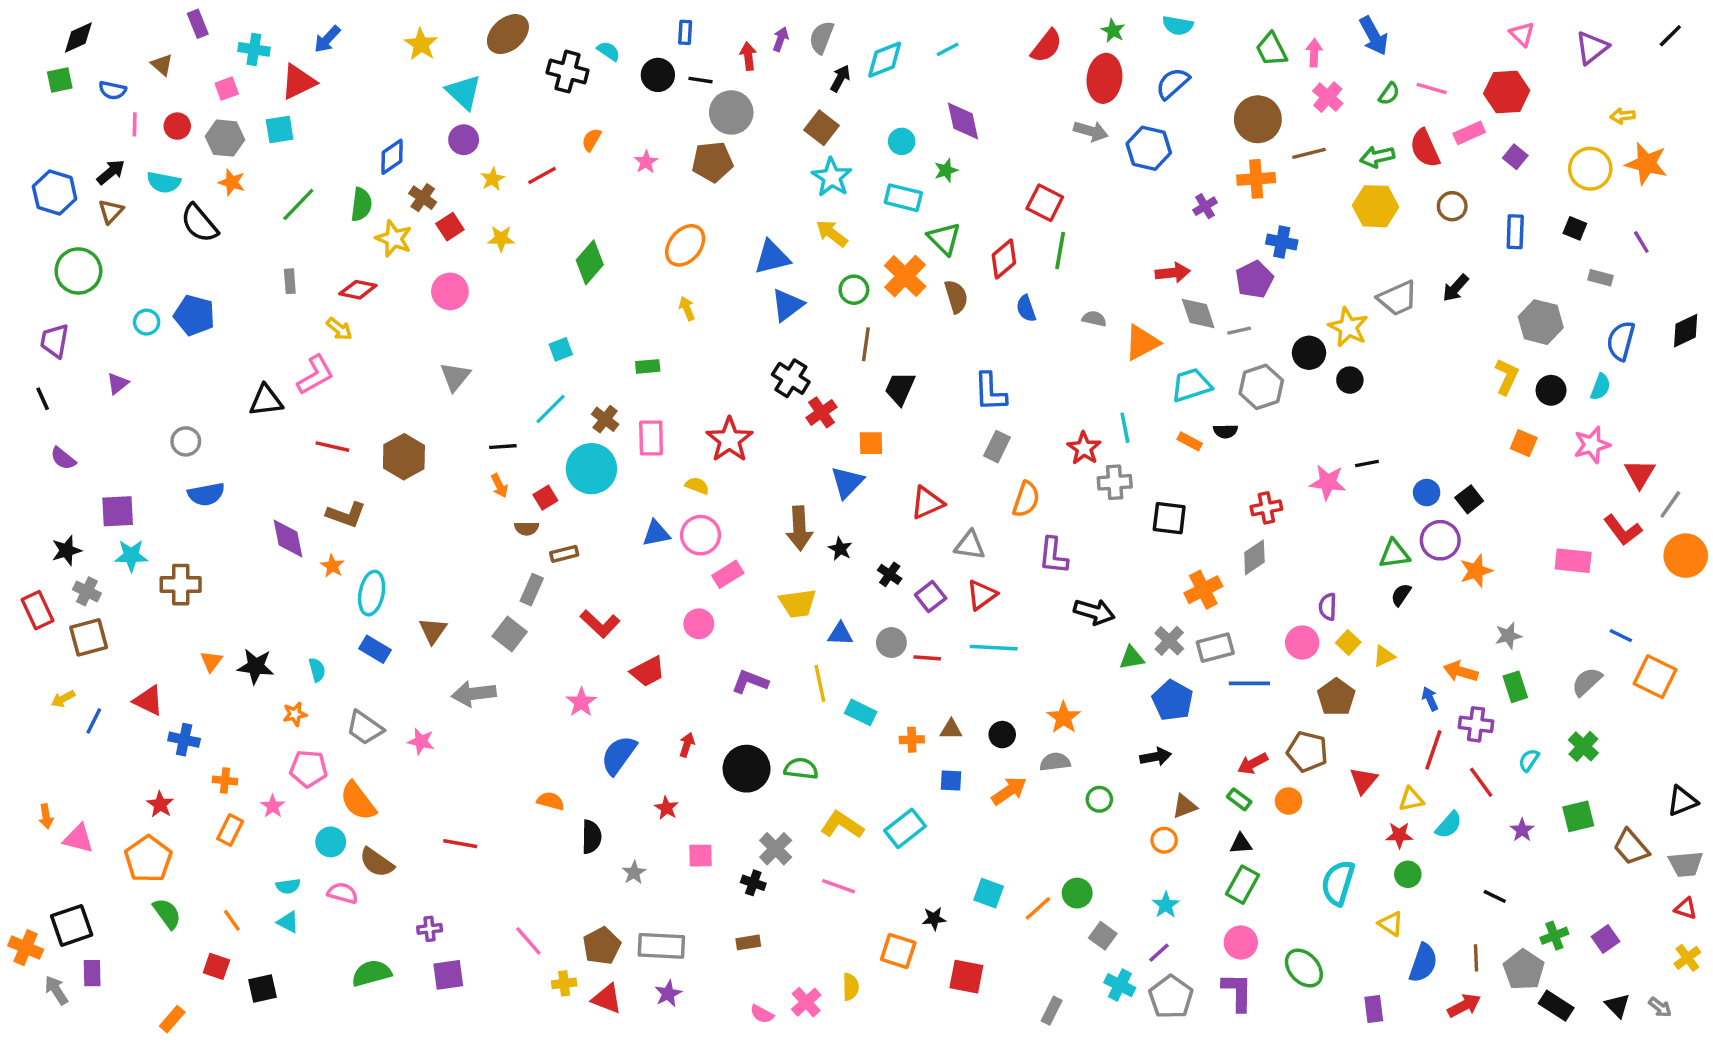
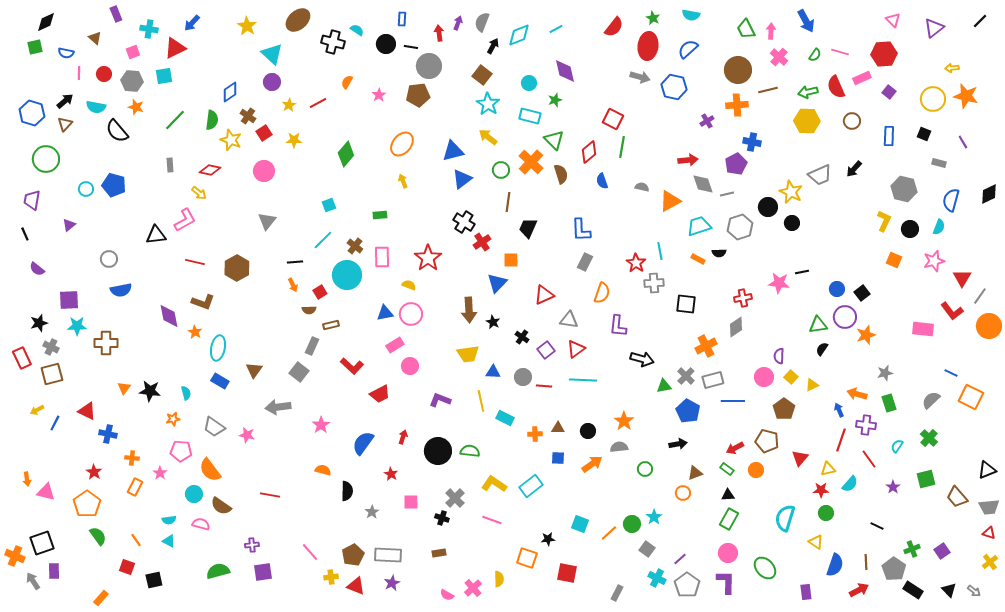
pink rectangle: (728, 574) -> (395, 345), moved
pink star: (581, 702) -> (321, 425), moved
cyan star: (1166, 905) -> (654, 517), moved

